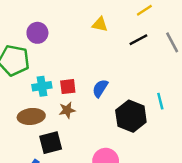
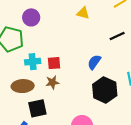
black line: (138, 40) -> (117, 36), moved
blue semicircle: (100, 88) -> (94, 62), moved

